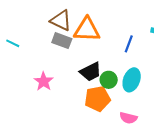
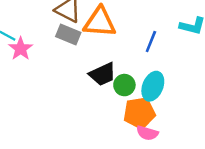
pink star: (44, 81) -> (21, 49), moved
orange pentagon: (97, 99) -> (139, 113), moved

